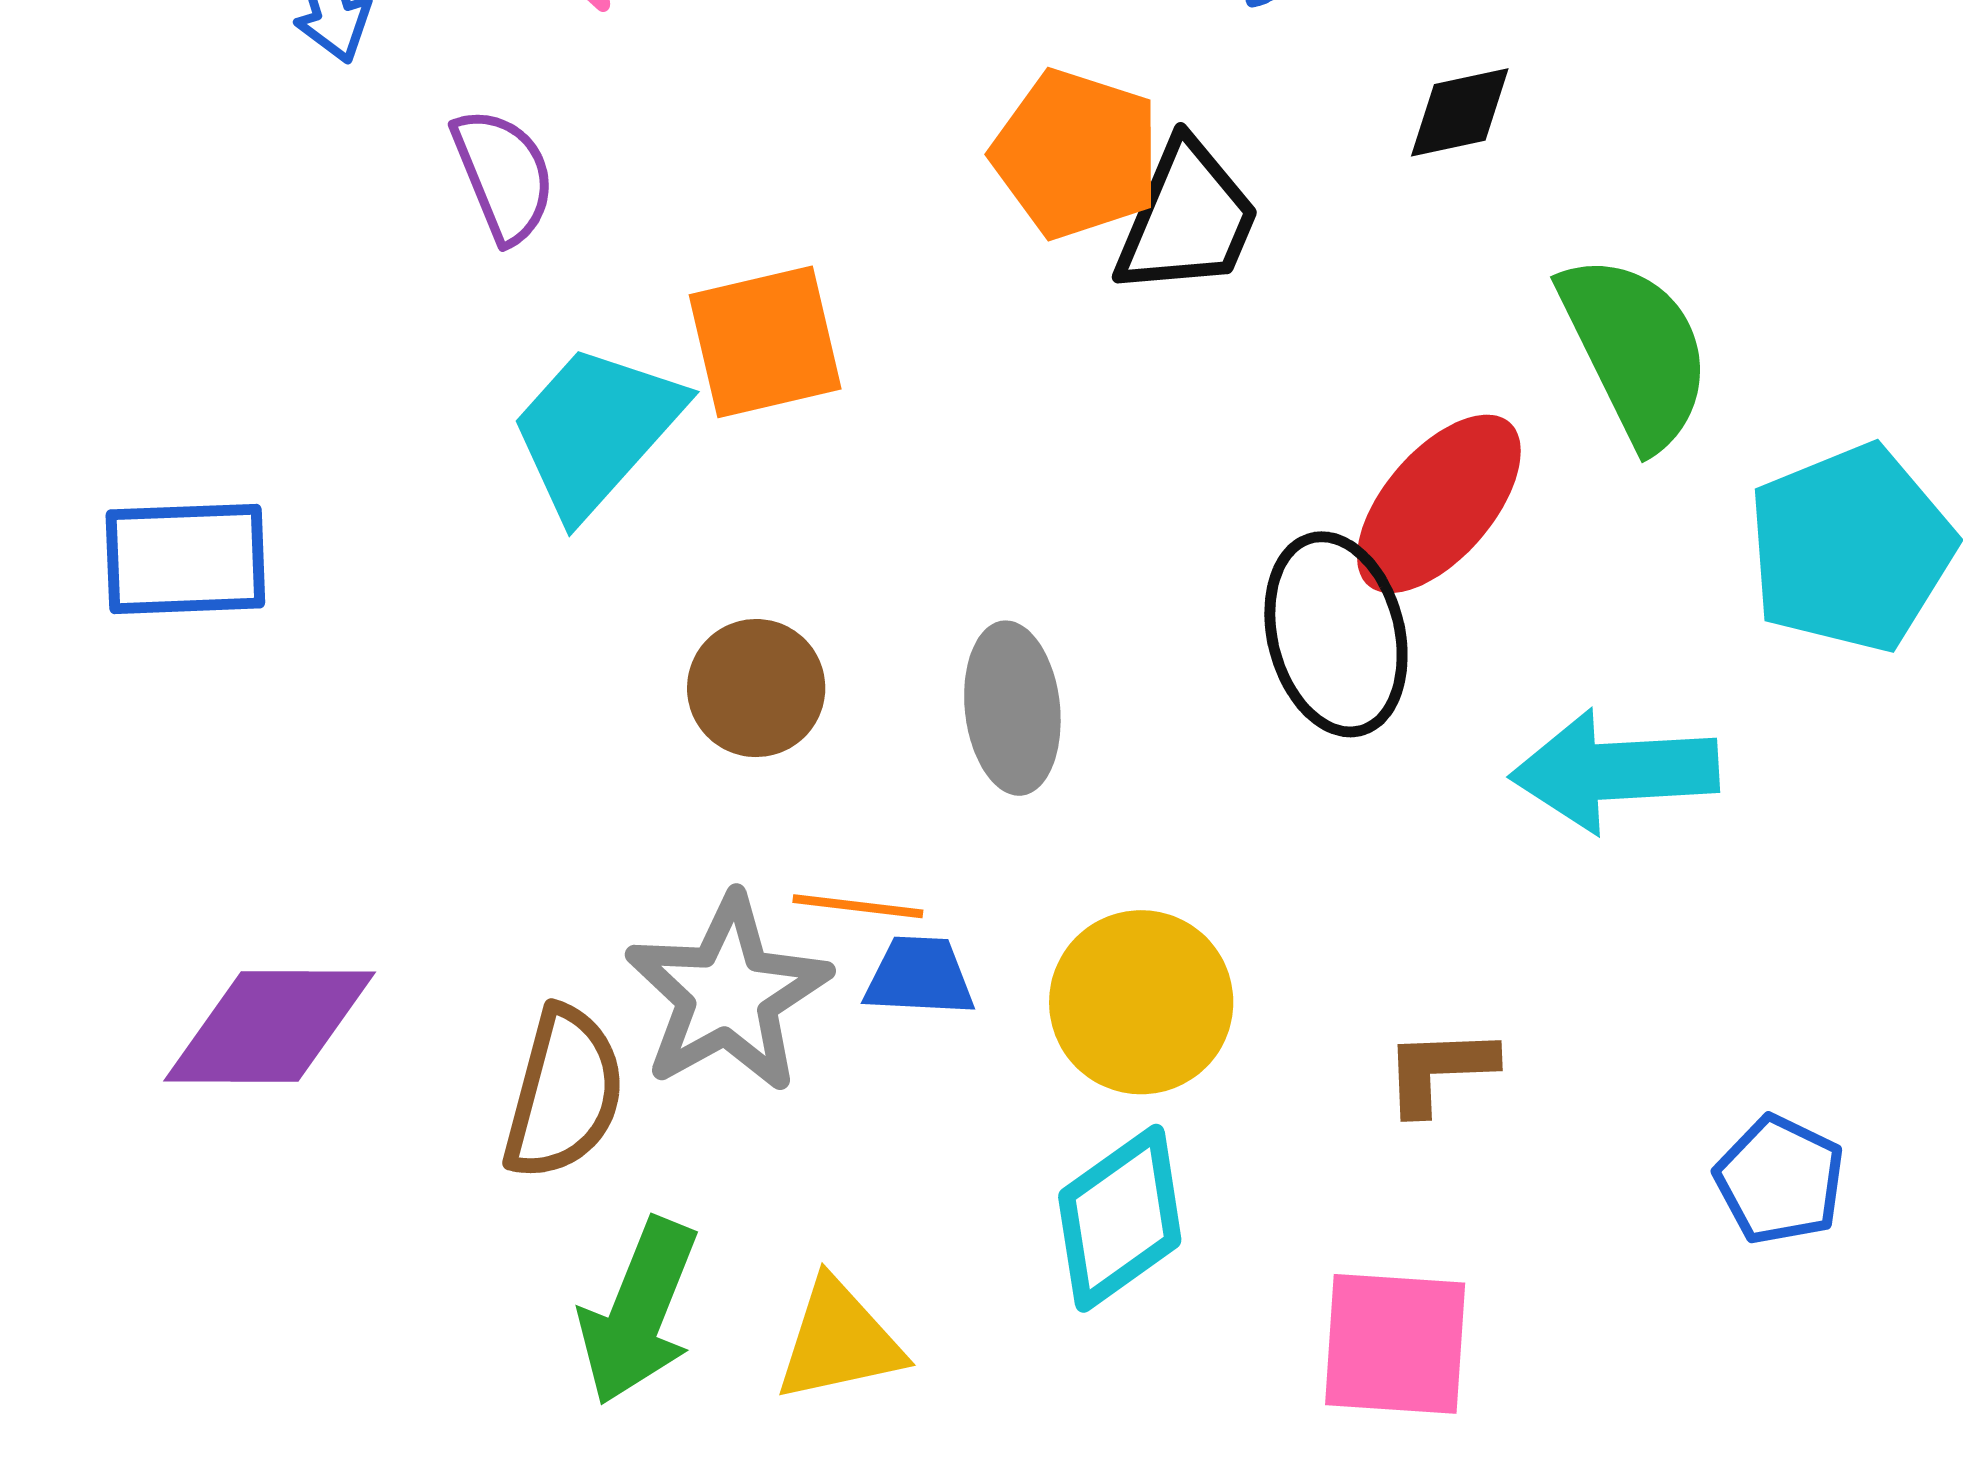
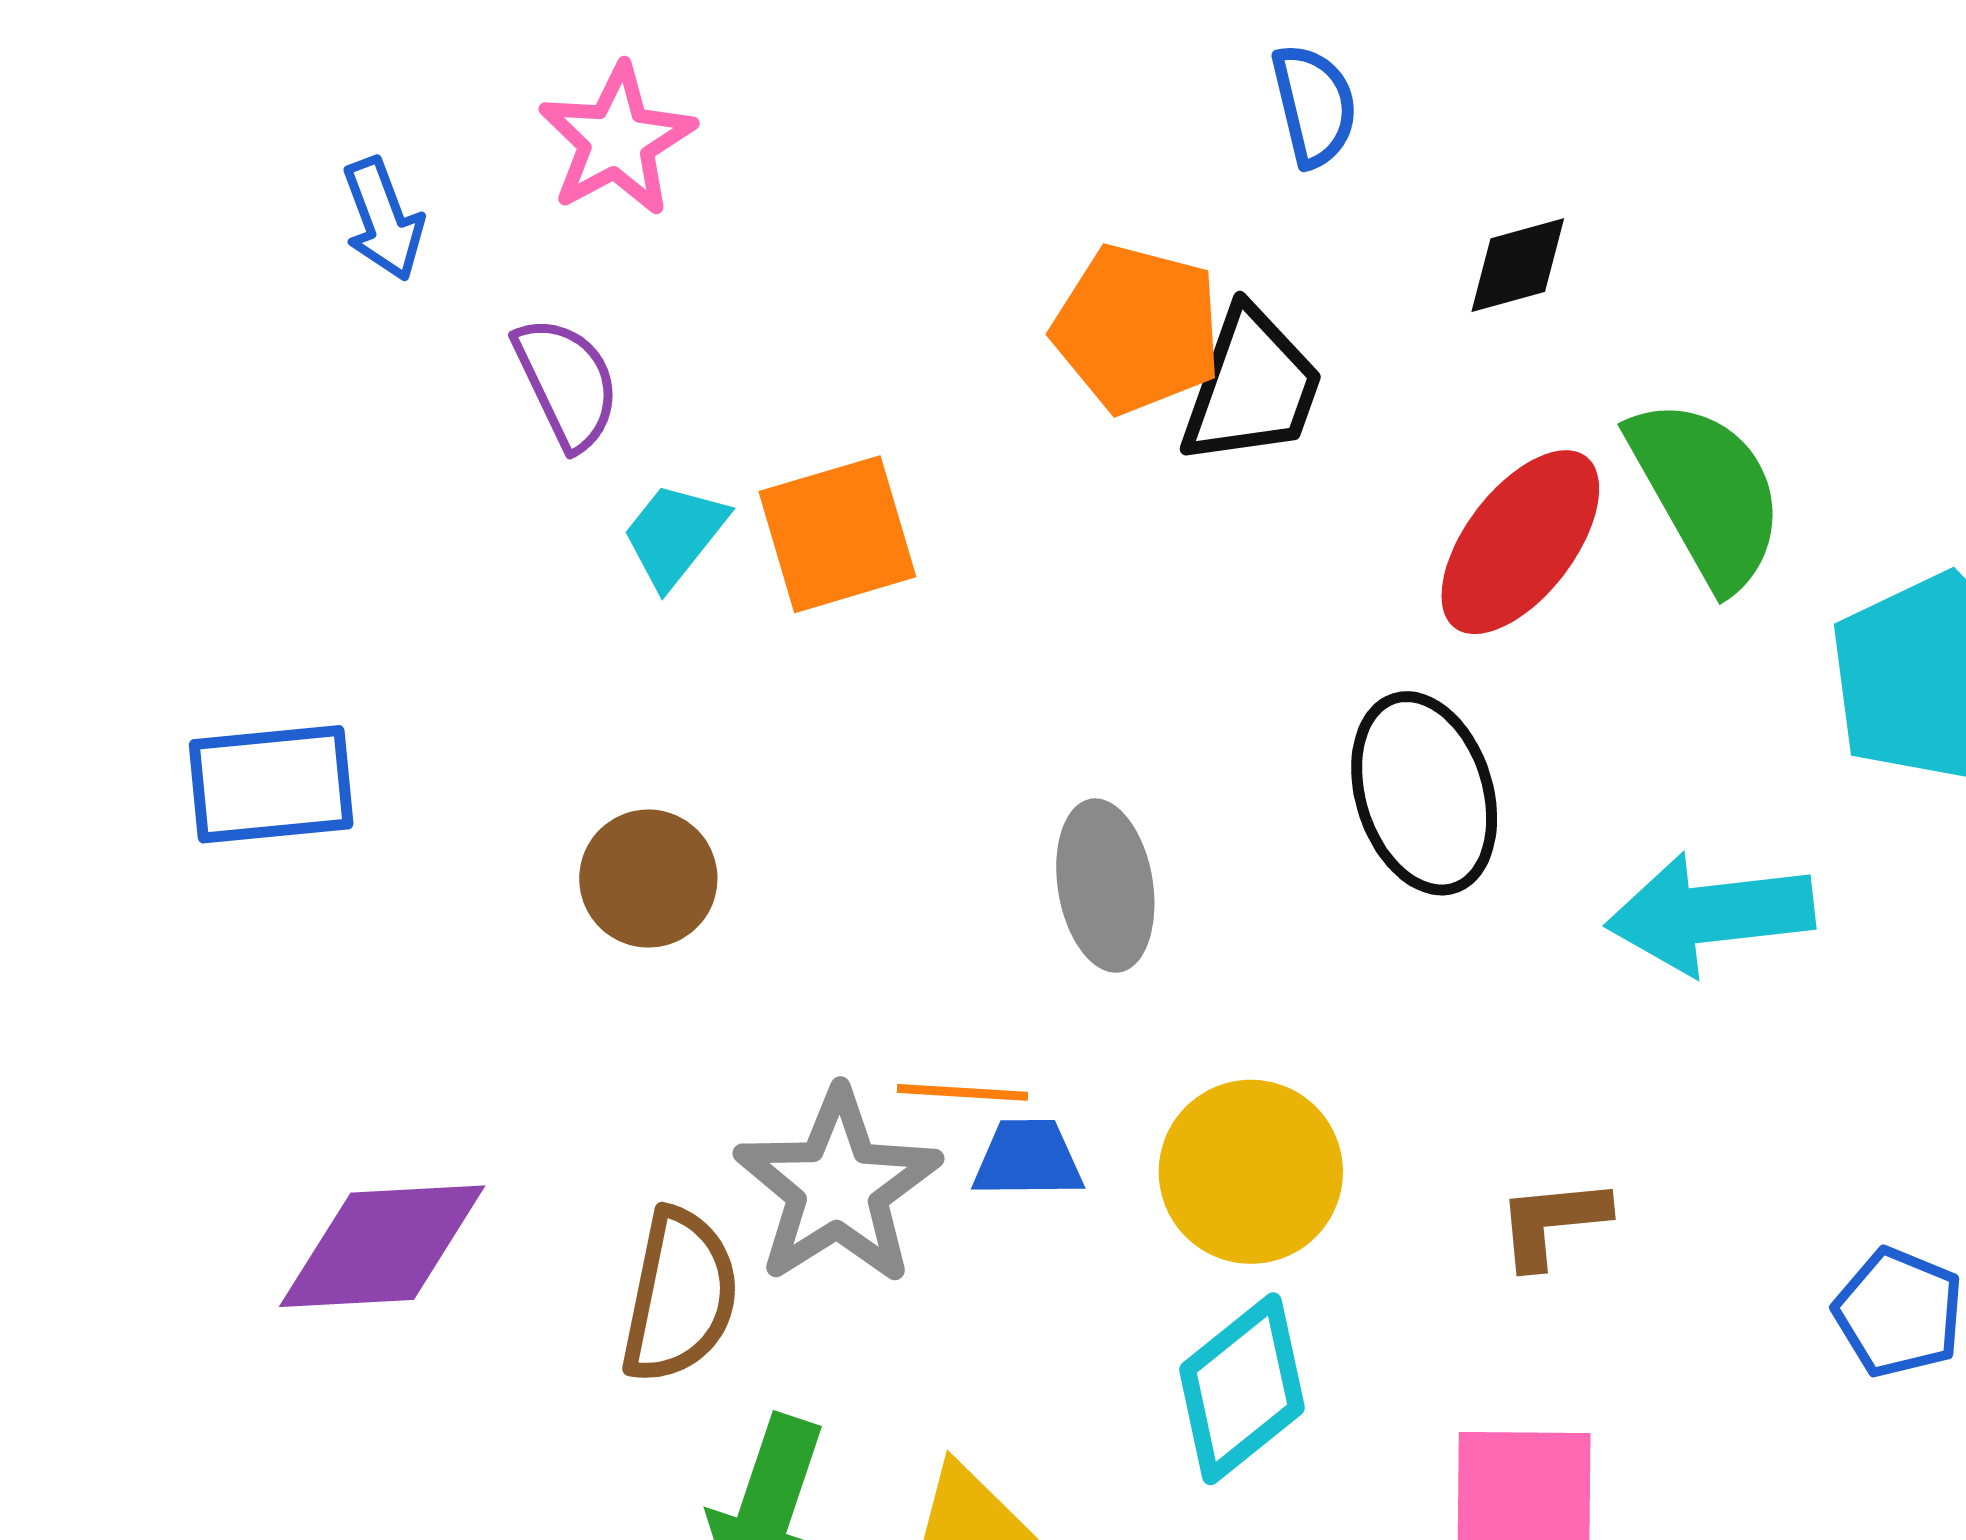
cyan trapezoid: (596, 430) -> (674, 535), moved, size x0.6
red ellipse: (1439, 504) -> (1520, 542), moved
brown circle: (756, 688) -> (648, 879), moved

